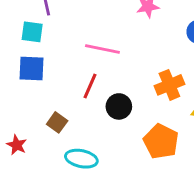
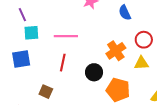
cyan square: (32, 32) -> (31, 33), moved
black circle: (119, 106) -> (94, 72), moved

